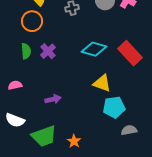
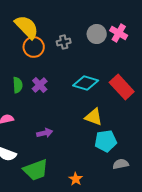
orange circle: (32, 21) -> (34, 47), moved
orange star: (74, 141) -> (76, 179), moved

